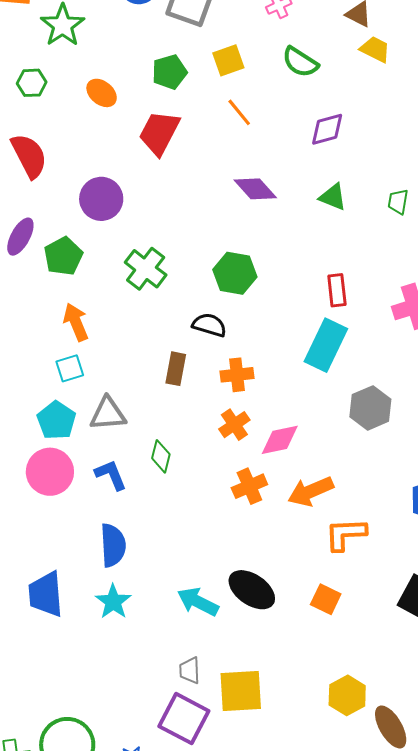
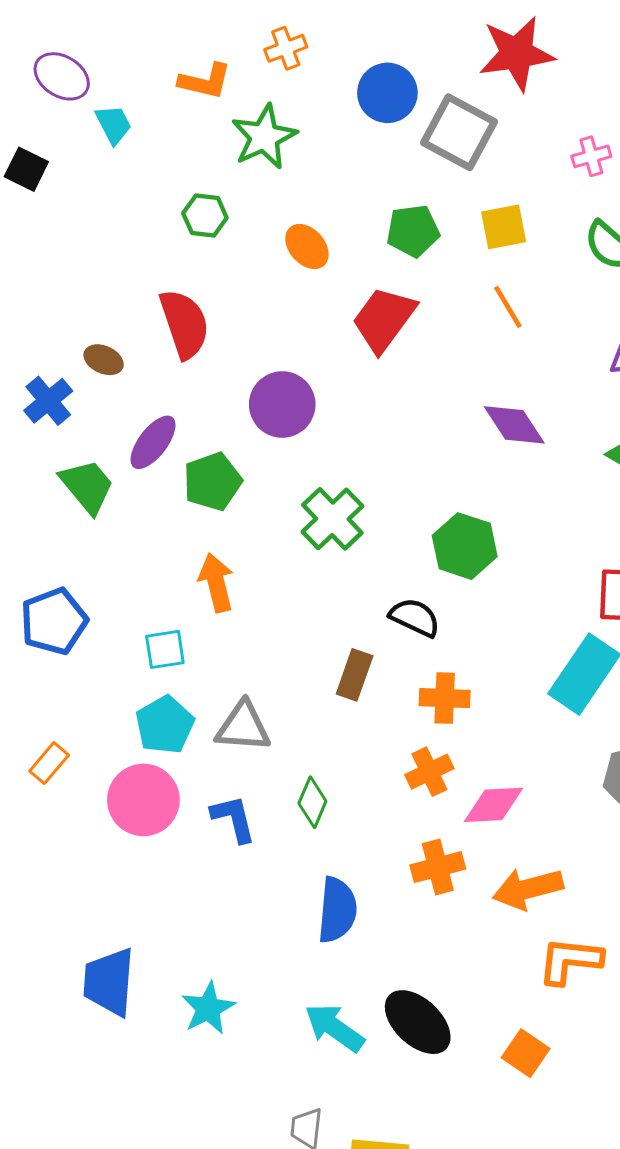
cyan square: (70, 368) -> (165, 649), moved
blue semicircle: (113, 545) -> (337, 910), moved

